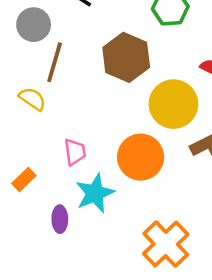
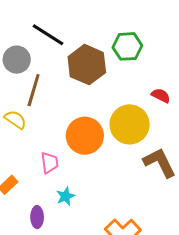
brown hexagon: (126, 57) -> (87, 65), moved
orange circle: (141, 157) -> (85, 136), moved
cyan star: (95, 193) -> (66, 196), size x0.6

